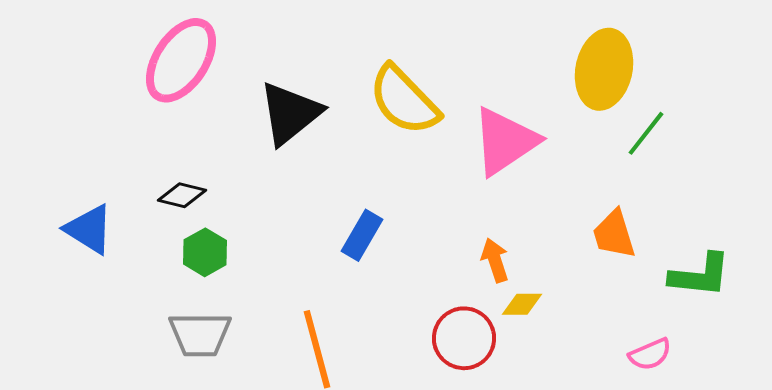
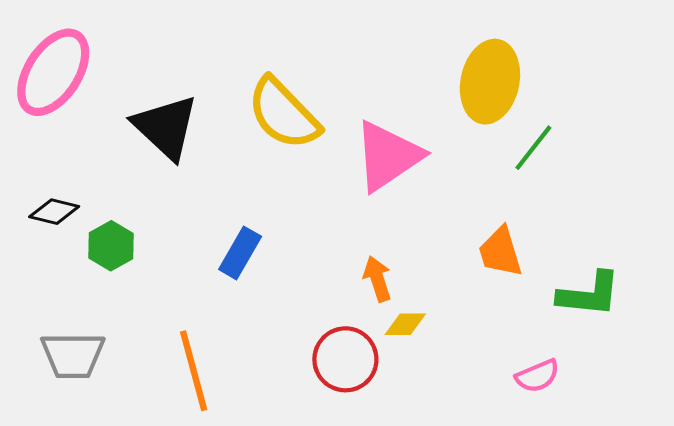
black triangle: (290, 113) -> (166, 127), turned -38
green hexagon: (205, 252) -> (111, 246), moved

